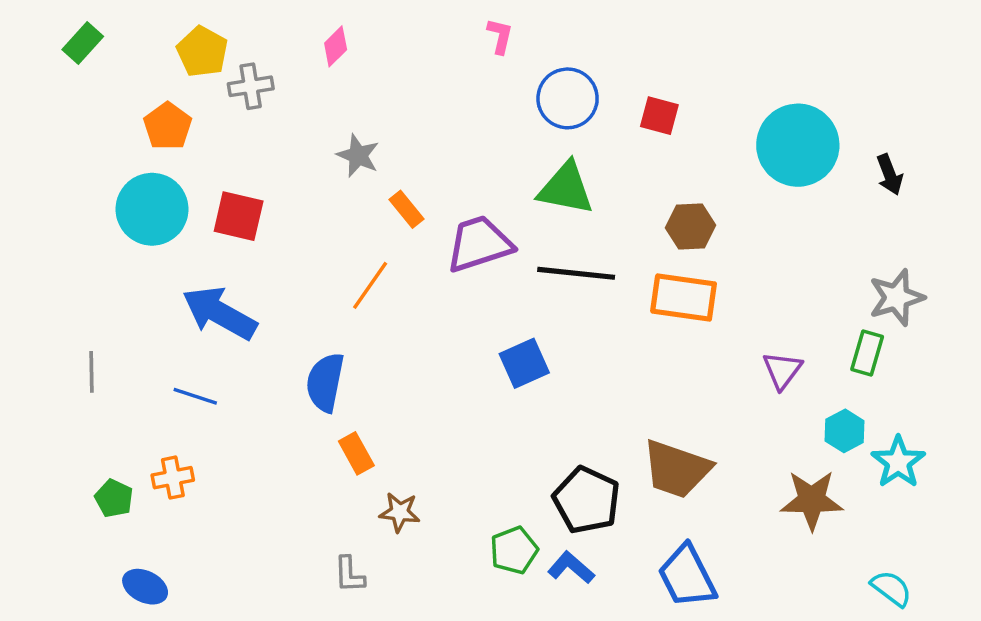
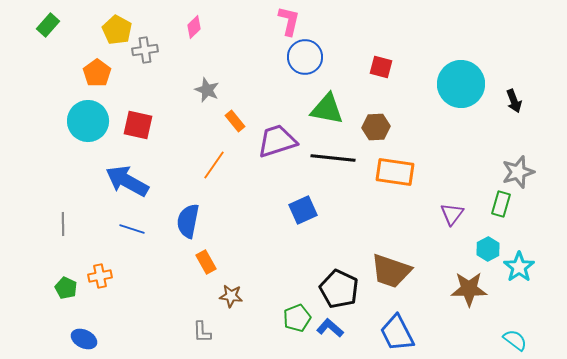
pink L-shape: (500, 36) -> (289, 21), size x1.4
blue circle: (568, 98) -> (305, 57), moved
brown hexagon: (690, 227) -> (376, 127), moved
gray line: (91, 372) -> (63, 224), moved
blue line: (195, 396) -> (132, 229), moved

